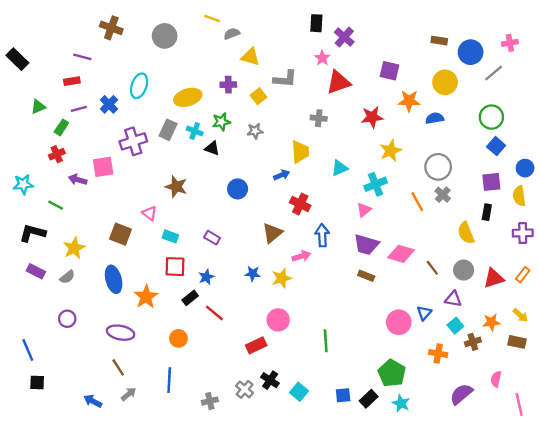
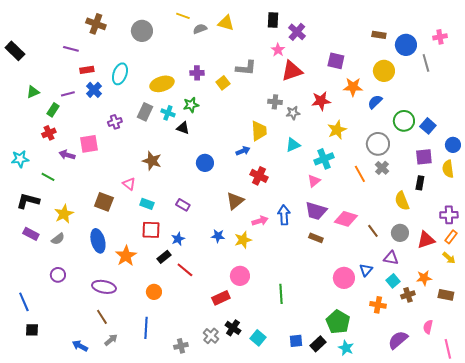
yellow triangle: (250, 57) -> (226, 23), moved
gray line: (494, 73) -> (426, 63), turned -66
red rectangle: (72, 81) -> (87, 70), moved
green circle: (491, 117) -> (404, 121), moved
blue semicircle: (435, 118) -> (375, 102), turned -35
gray star: (255, 131) -> (293, 113), moved
purple cross: (133, 141) -> (115, 122), size x0.6
purple cross: (523, 233) -> (449, 215), moved
blue arrow: (322, 235) -> (284, 215), moved
yellow arrow: (520, 315) -> (449, 258), moved

